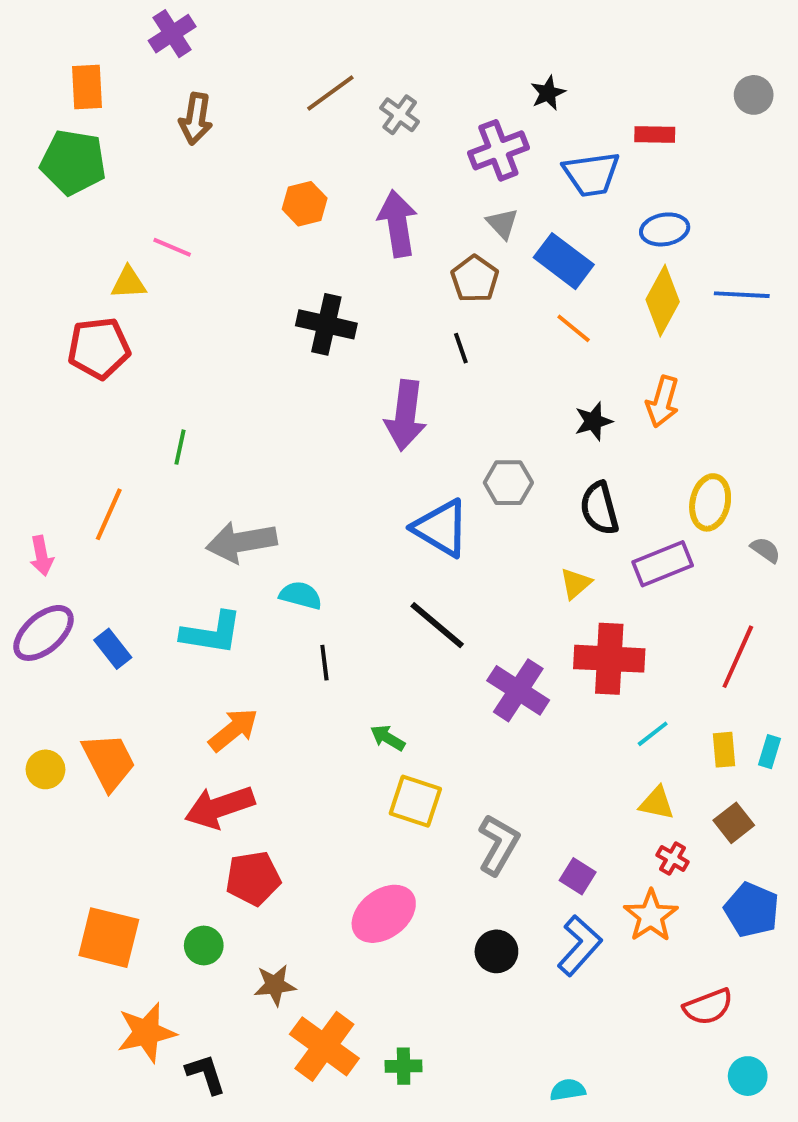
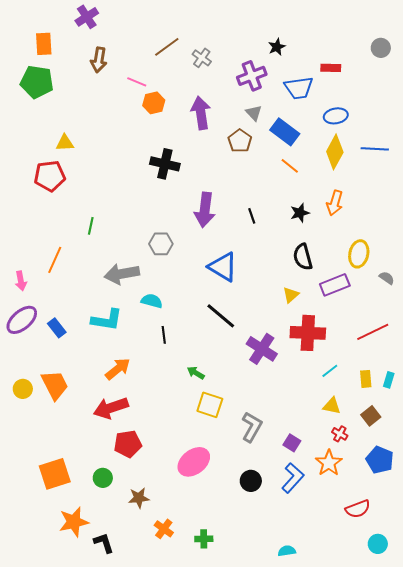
pink line: (172, 247) -> (137, 82), moved
black line: (461, 348) -> (252, 216), moved
gray hexagon: (508, 483) -> (161, 244), moved
red line: (738, 657) -> (373, 332), turned 40
orange square: (109, 938) -> (55, 474), turned -32
orange cross: (324, 1046) -> (164, 529), size x0.6

